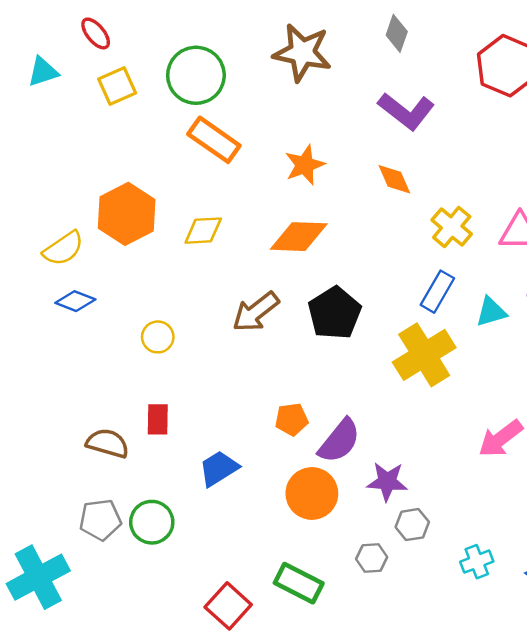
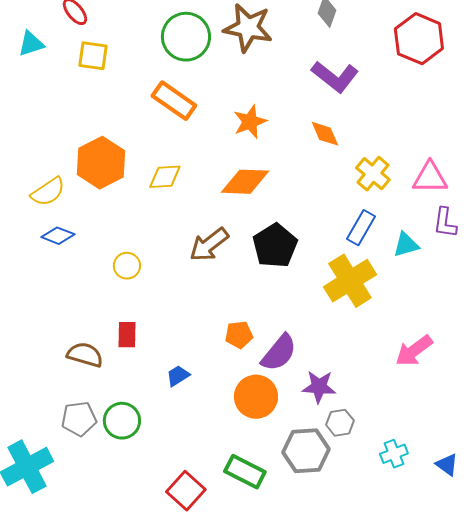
green circle: (196, 75) -> (186, 37), moved
yellow square: (117, 86) -> (93, 56), turned 32
blue trapezoid: (219, 468) -> (178, 376), size x0.7
gray hexagon: (372, 558) -> (306, 451), size x1.8

